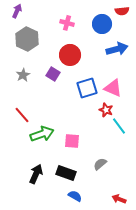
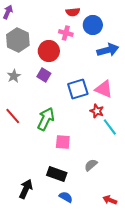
red semicircle: (122, 11) -> (73, 12), moved
pink cross: (67, 23) -> (66, 33), moved
red circle: (70, 55) -> (49, 51), moved
green arrow: (42, 134) -> (46, 119), moved, turned -45
black arrow: (36, 174) -> (26, 189), moved

